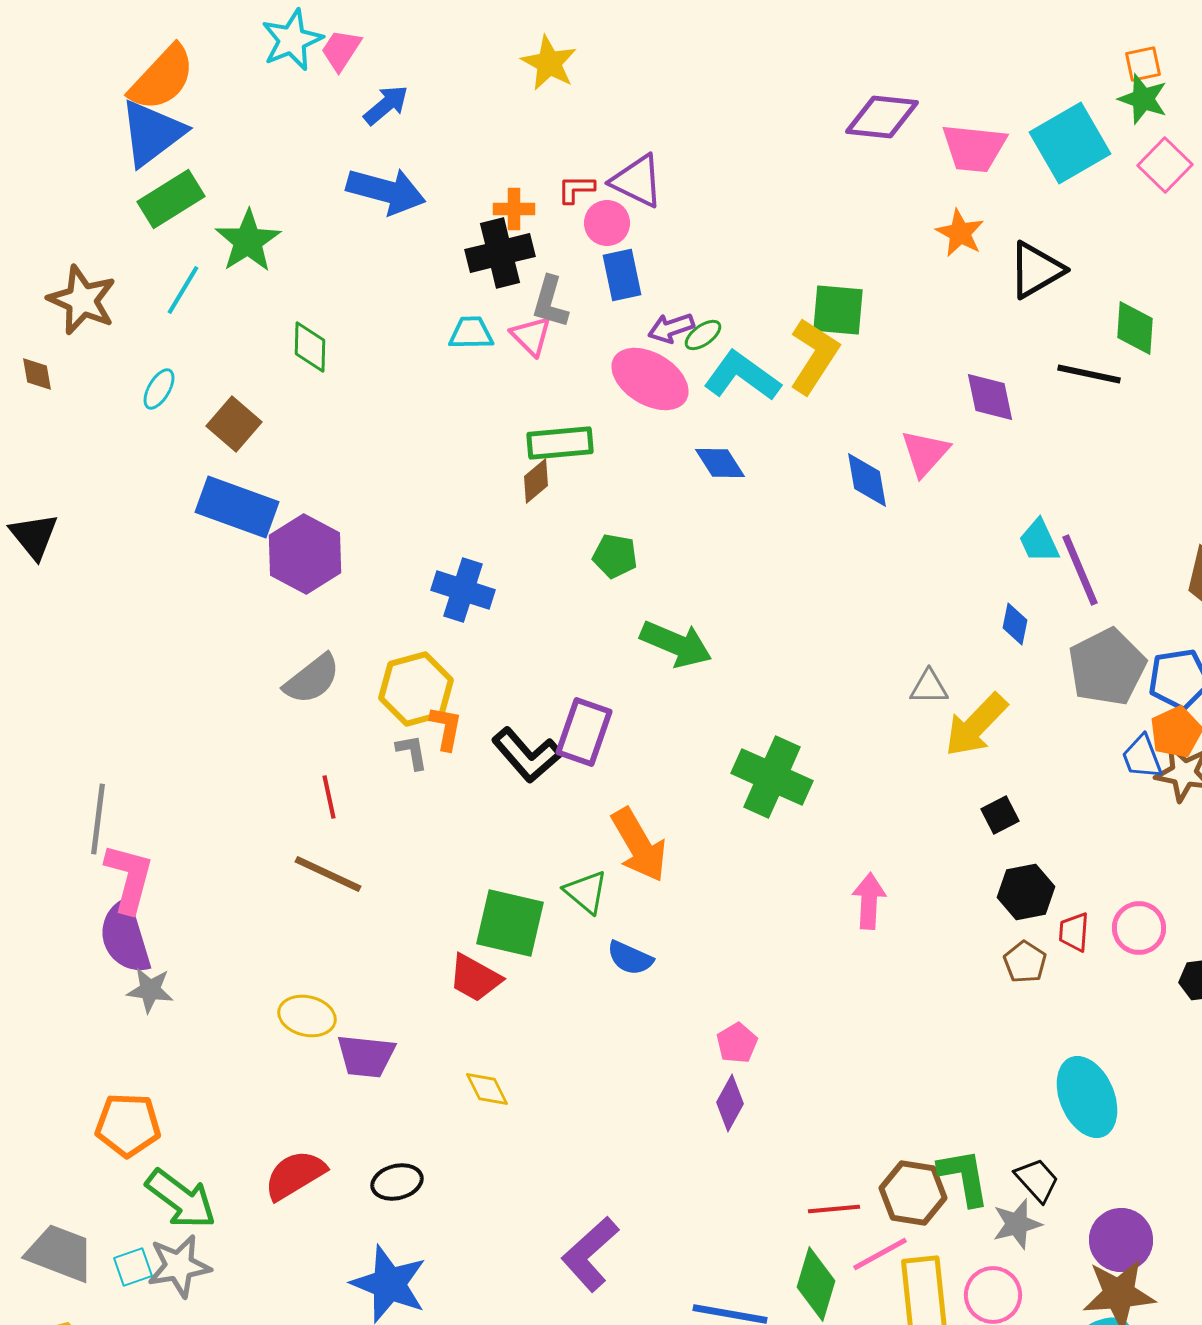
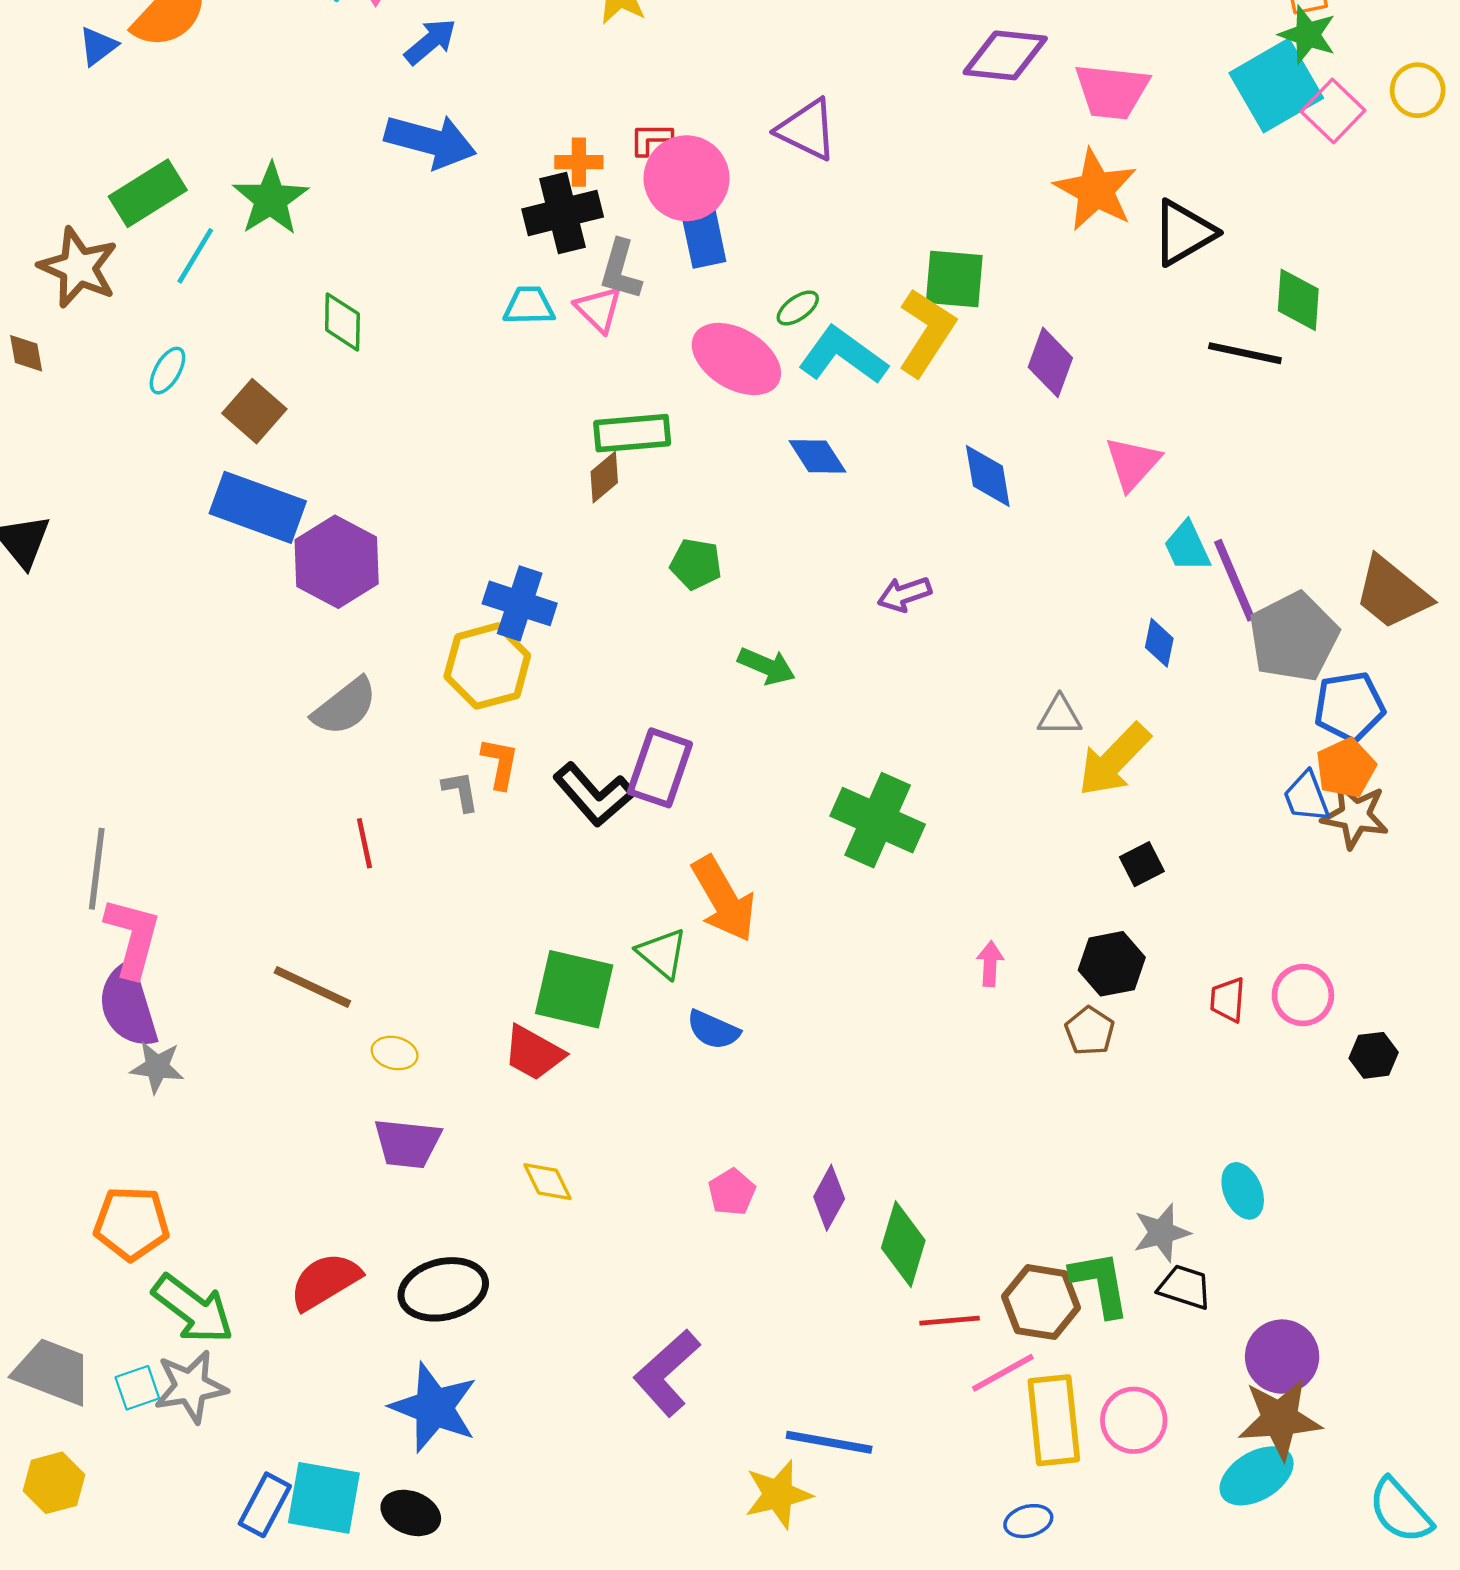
blue triangle: (152, 133) -> (98, 46), moved, size x0.5
cyan square: (1070, 143) -> (1276, 86), moved
purple triangle: (637, 181) -> (807, 130), moved
green rectangle: (171, 199) -> (148, 193), moved
pink circle: (607, 223) -> (687, 178), size x1.6
orange star: (960, 233) -> (1096, 190), size x1.5
purple arrow: (671, 328) -> (904, 594), moved
purple diamond: (990, 397) -> (1050, 362), moved, turned 32
pink triangle: (925, 453) -> (1133, 463), moved
green arrow: (676, 644) -> (766, 666), size x0.7
gray pentagon: (1107, 667) -> (1294, 637), moved
yellow hexagon: (416, 689) -> (487, 666), moved
brown line: (328, 874) -> (312, 987), moved
black hexagon: (1026, 892) -> (1112, 964), moved
pink arrow: (869, 901) -> (990, 964), size x0.7
brown pentagon: (1025, 962) -> (1090, 1031), moved
yellow ellipse: (307, 1016) -> (395, 1053), moved, size x0.7
pink pentagon: (737, 1043) -> (732, 1192), moved
cyan ellipse: (1087, 1097) -> (1243, 1191), size x0.6
black trapezoid: (1037, 1180) -> (1185, 1287), turned -30
black ellipse: (397, 1182) -> (443, 1289), size x1.5
gray star: (1017, 1224) -> (1162, 1233), moved
green diamond: (816, 1284) -> (903, 1244), moved

